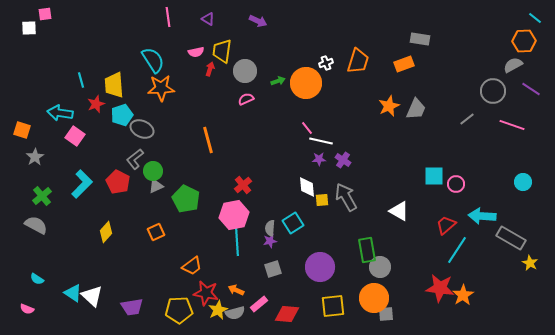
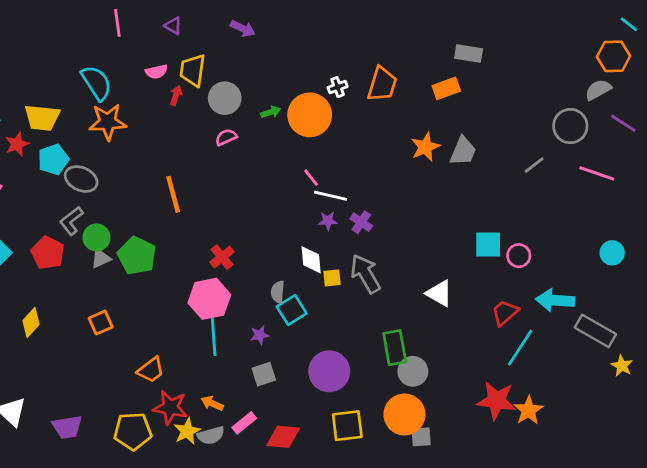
yellow trapezoid: (114, 85) -> (42, 118), turned -80
green pentagon: (186, 199) -> (137, 256), moved
gray semicircle: (270, 228) -> (278, 292), moved

